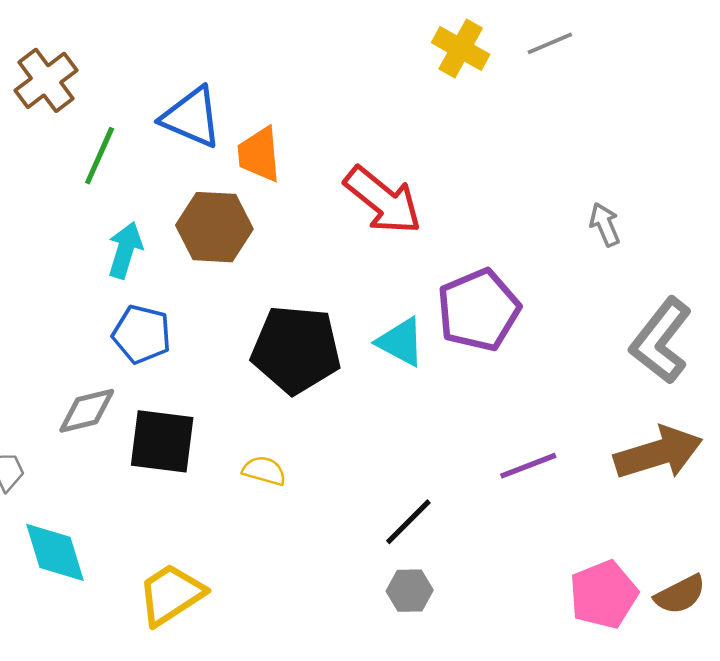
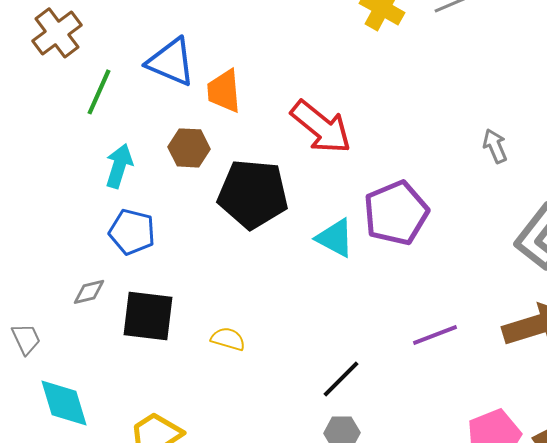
brown hexagon: (214, 227) -> (189, 148), size x0.7
black pentagon: (296, 350) -> (253, 194), moved
gray diamond: (87, 411) -> (89, 292), size x0.7

